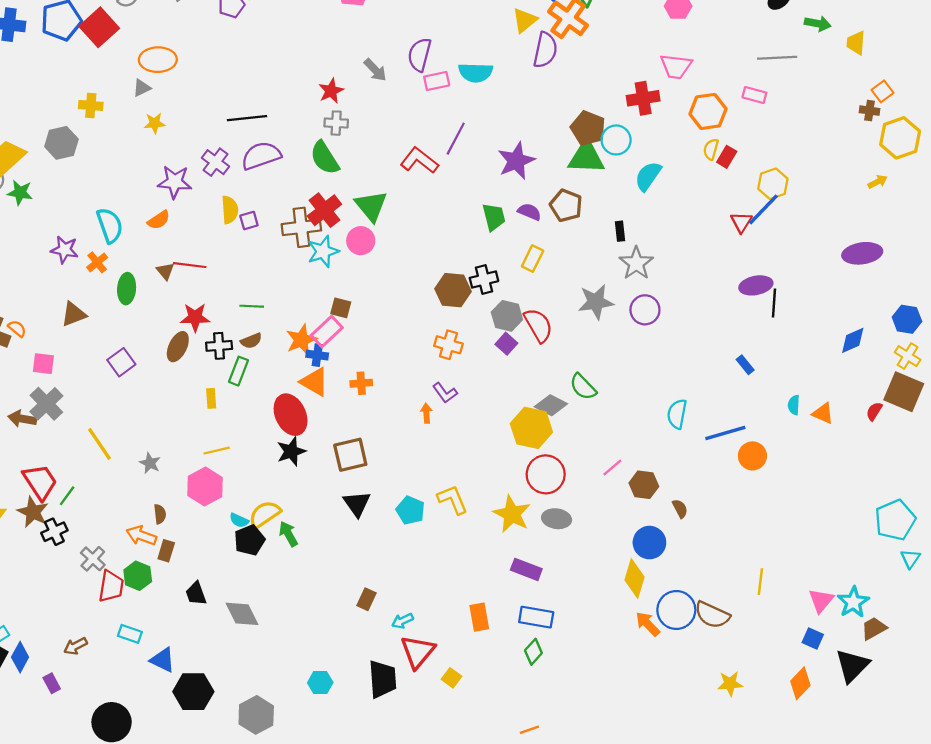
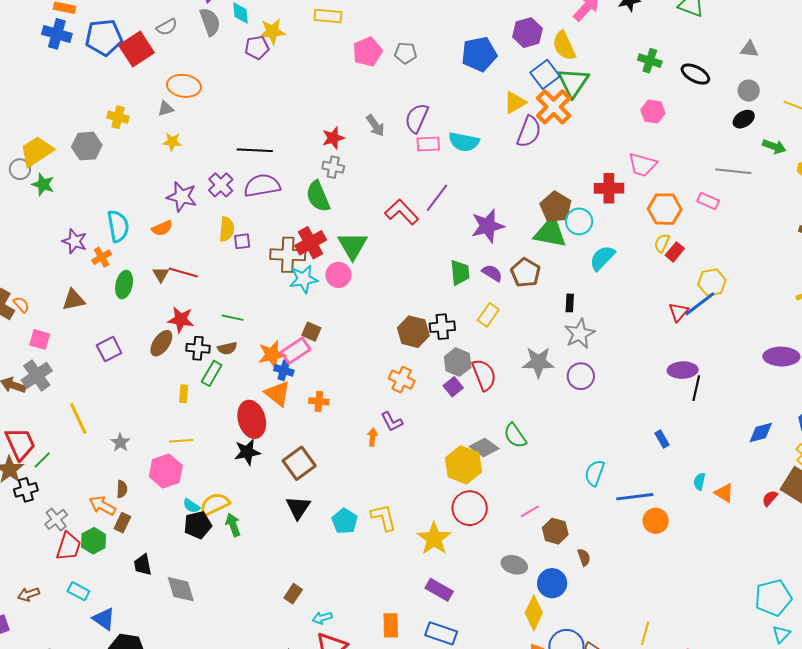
brown square: (350, 455) -> (299, 463), turned -32
gray ellipse: (557, 519) -> (514, 565), moved

